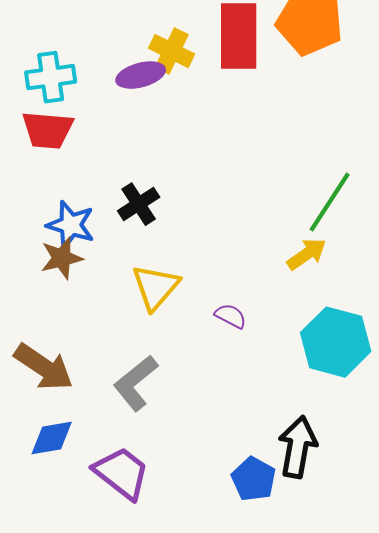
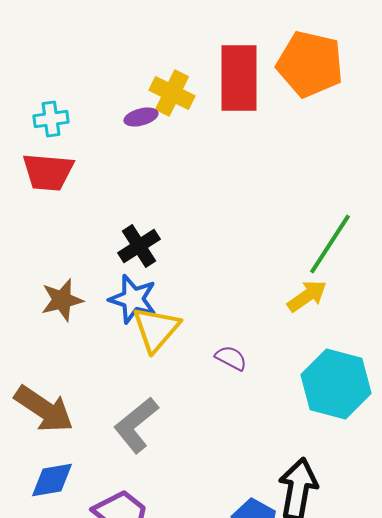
purple ellipse: (141, 75) -> (141, 117), size x0.7
cyan cross: (51, 77) -> (51, 119), size x0.7
blue star: (71, 225) -> (133, 299), moved

